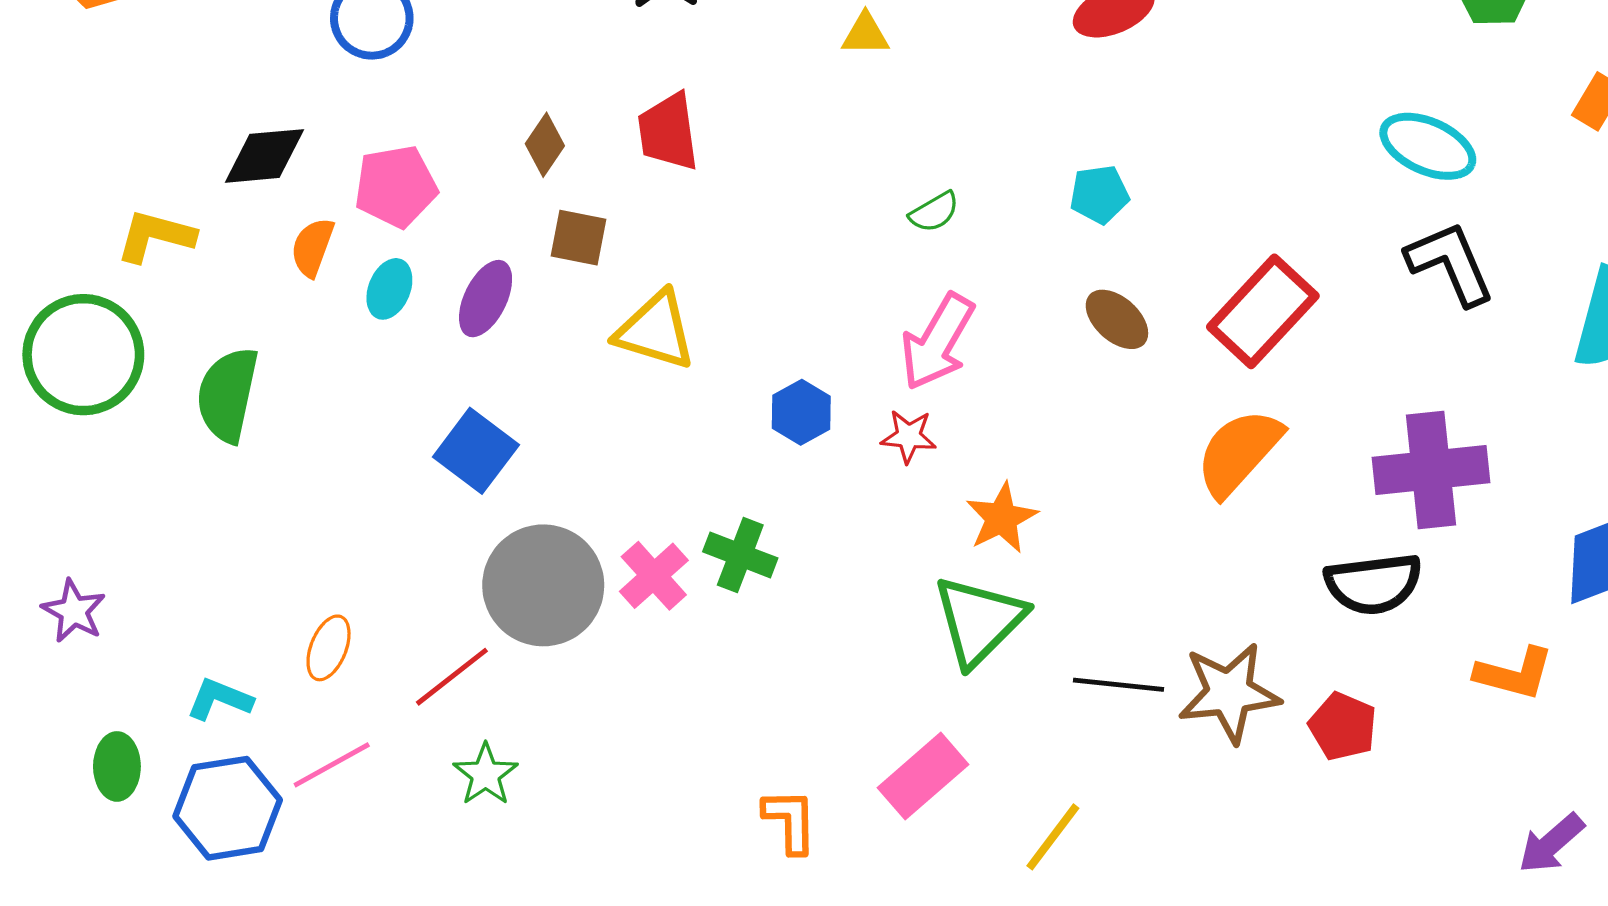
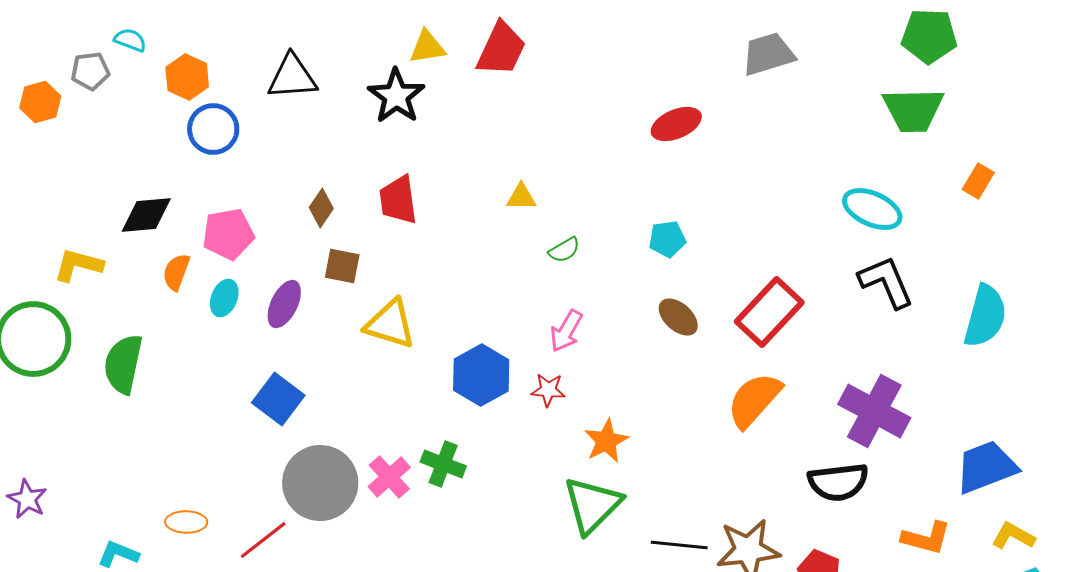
yellow triangle: (865, 34) -> (521, 197), moved
pink arrow: (937, 342) -> (566, 331), size x0.7
blue hexagon: (801, 412) -> (481, 375), size x1.5
purple cross: (1431, 470) -> (874, 411), turned 34
orange ellipse: (329, 648) -> (186, 522), turned 69

